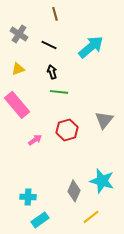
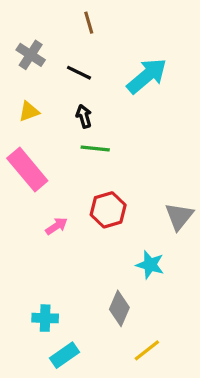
gray triangle: (104, 120) -> (179, 216), moved
cyan star: (102, 181) -> (150, 265), moved, size x0.7

